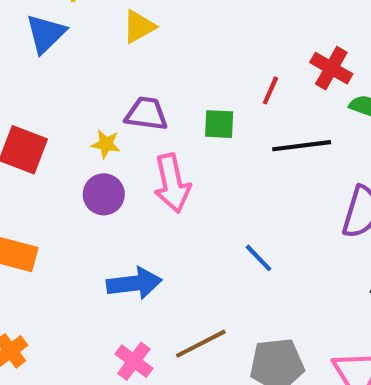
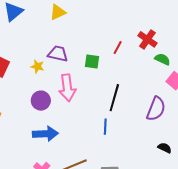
black line: (302, 146) -> (114, 98), moved, turned -72
purple circle: (104, 194) -> (41, 101), moved
blue line: (258, 258) -> (105, 127), turned 42

